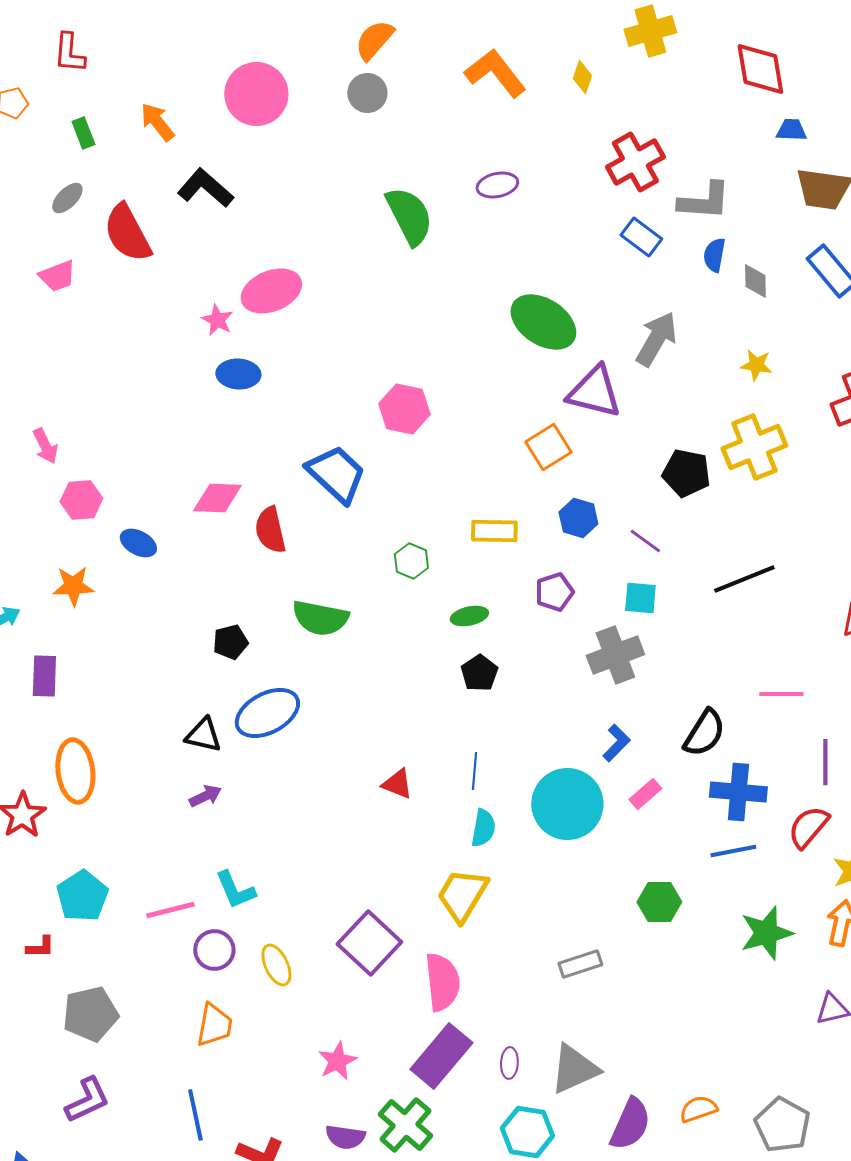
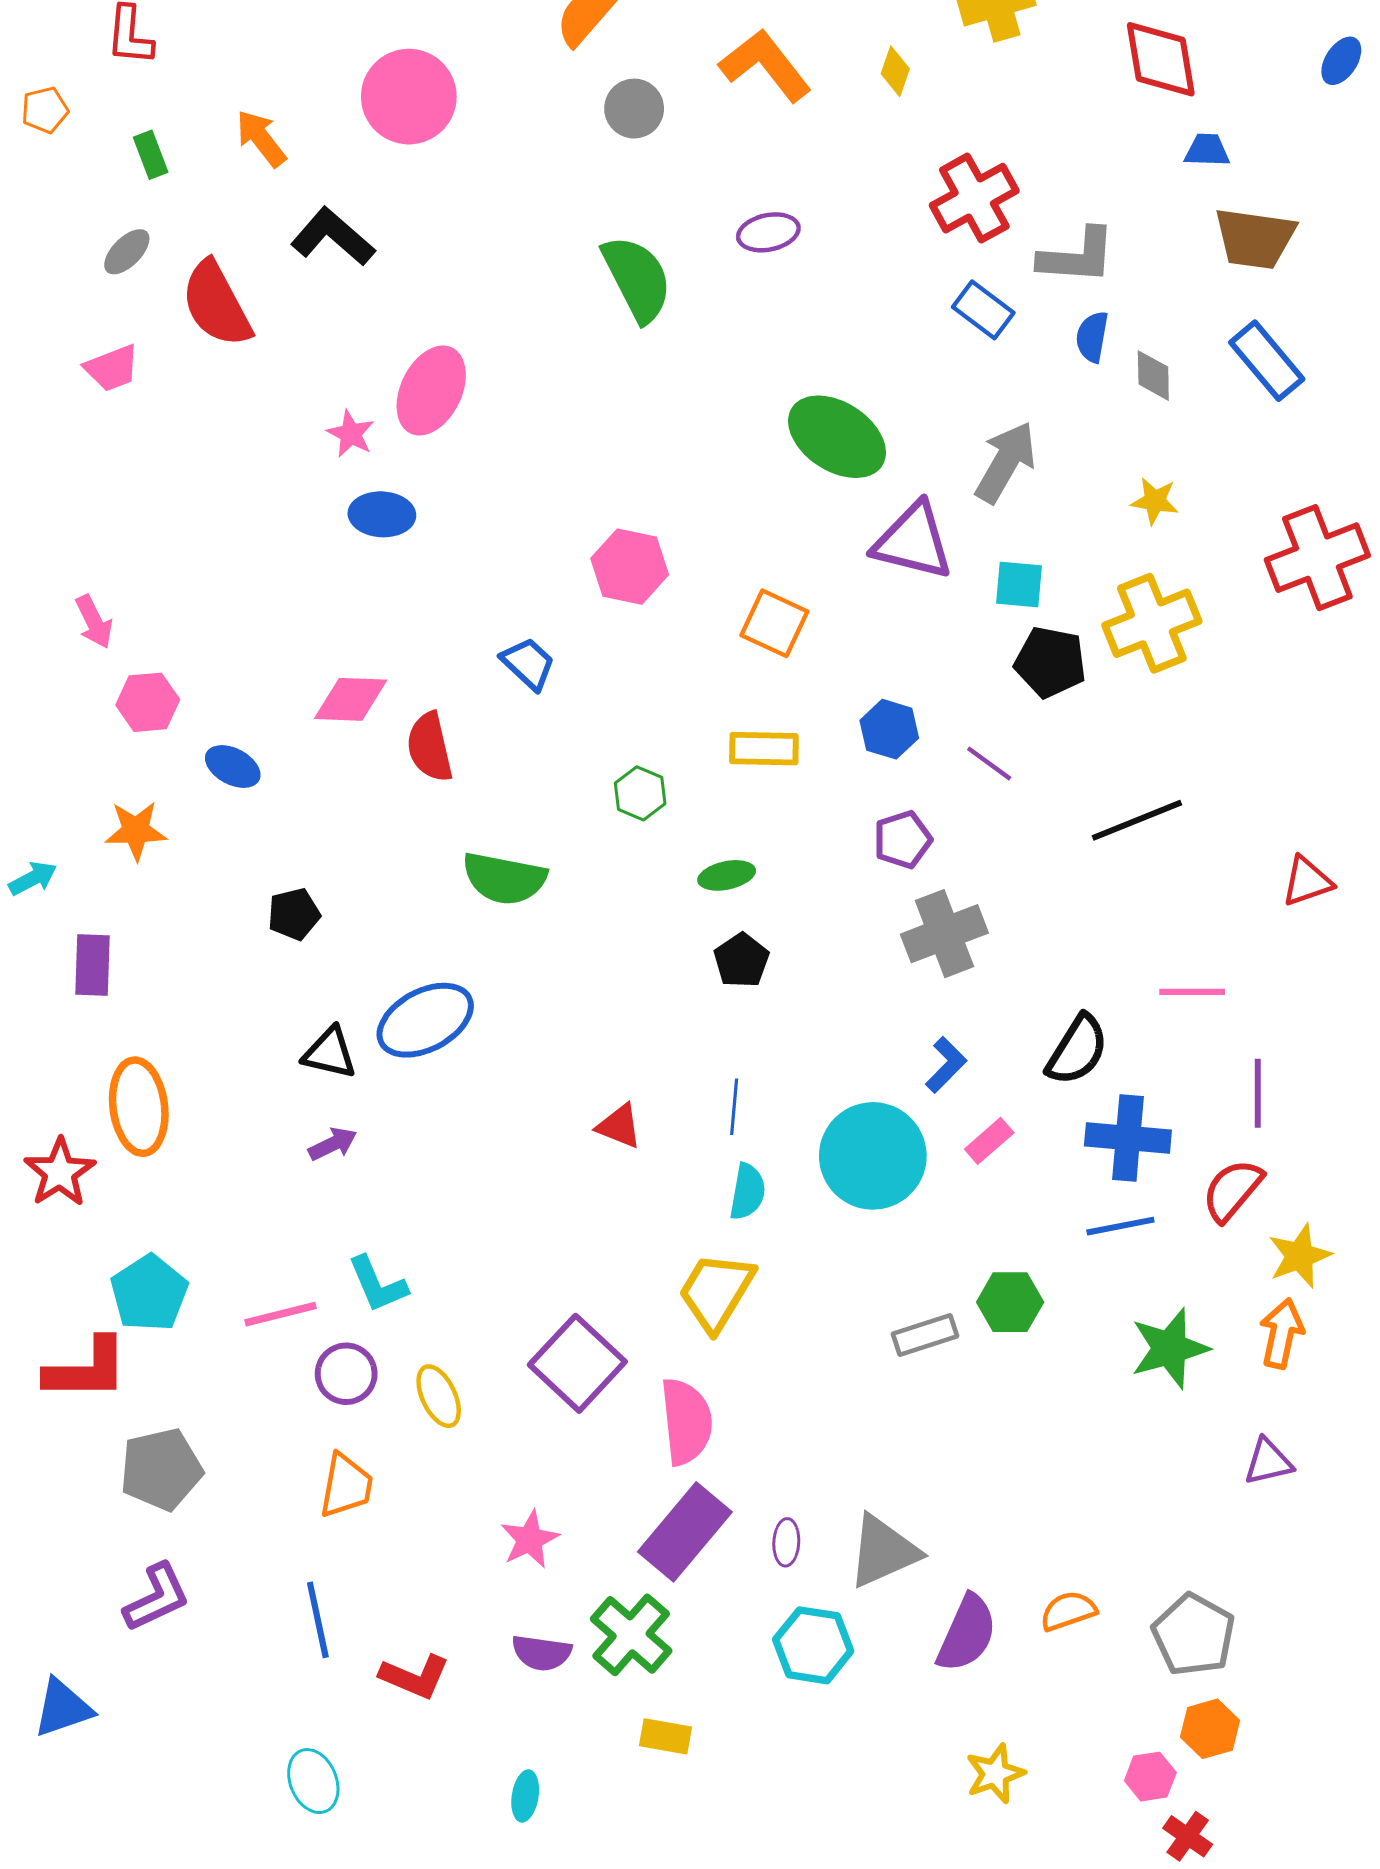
gray circle: (367, 93) -> (634, 109), moved
pink ellipse: (271, 291) -> (431, 391), turned -42
orange square: (548, 447) -> (774, 623), moved, turned -33
blue trapezoid: (336, 474) -> (528, 664), size x0.6
purple pentagon: (554, 592) -> (903, 840), moved
cyan square: (640, 598) -> (1019, 584), moved
black pentagon: (230, 642) -> (294, 914), moved
red L-shape: (40, 947) -> (87, 1369), size x2.0
gray rectangle: (580, 964) -> (925, 1335), moved

